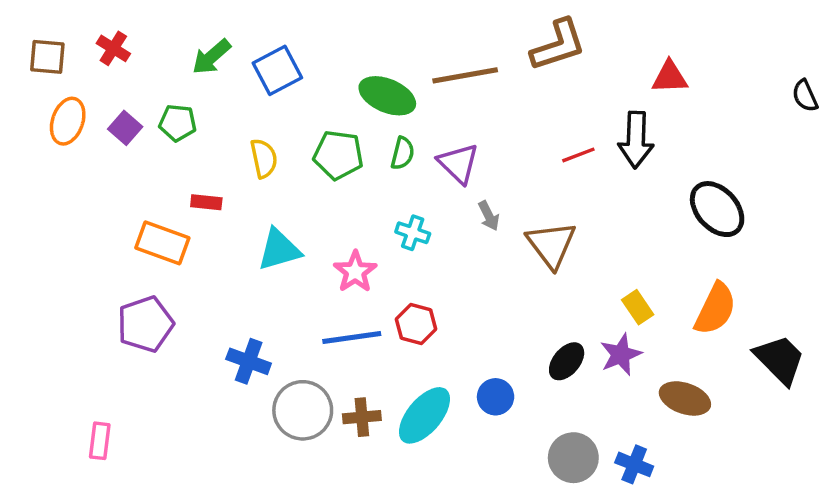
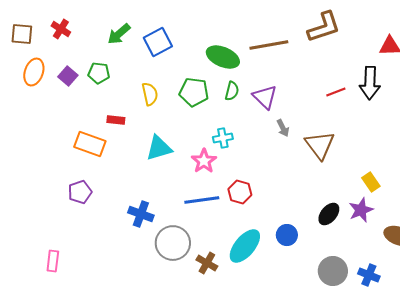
cyan cross: (413, 233) -> (223, 138), moved, turned -30
purple pentagon: (145, 324) -> (80, 192), size x0.7
brown cross: (362, 417) -> (207, 263), moved, turned 35

